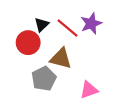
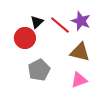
purple star: (91, 23) -> (81, 21), turned -30
brown triangle: (61, 58) -> (80, 52), moved

